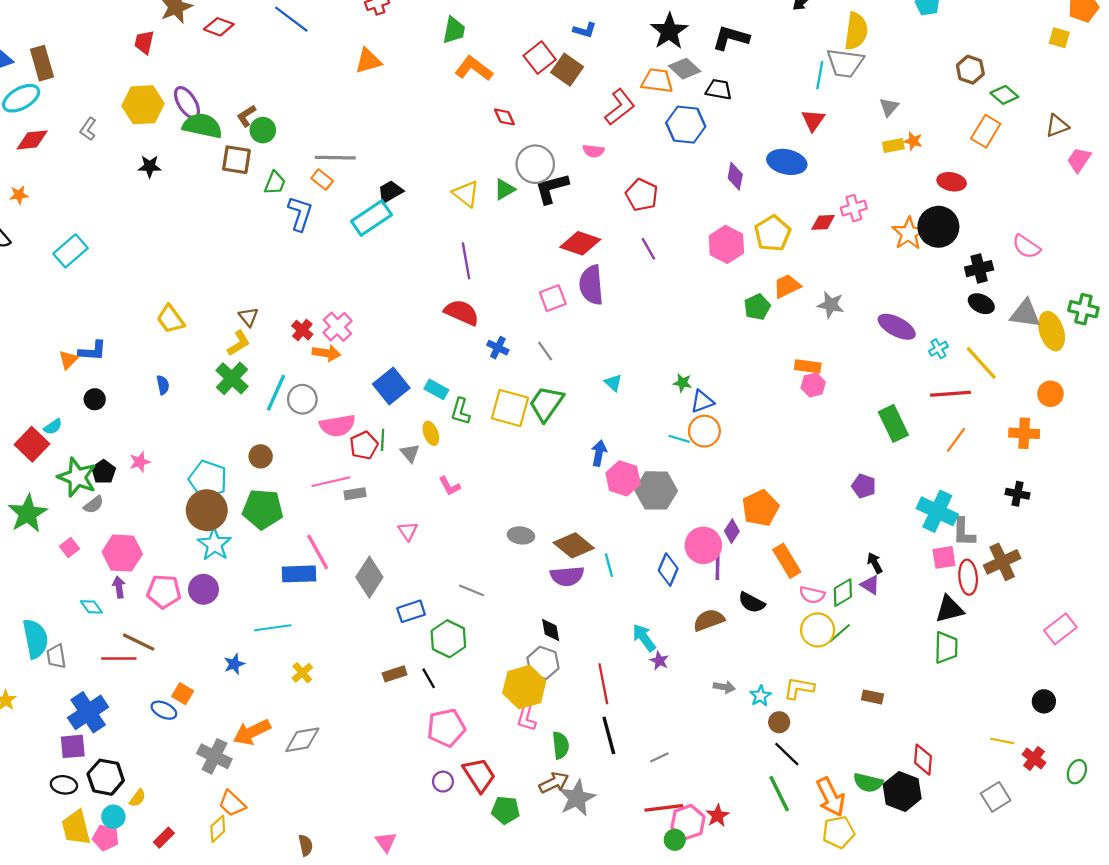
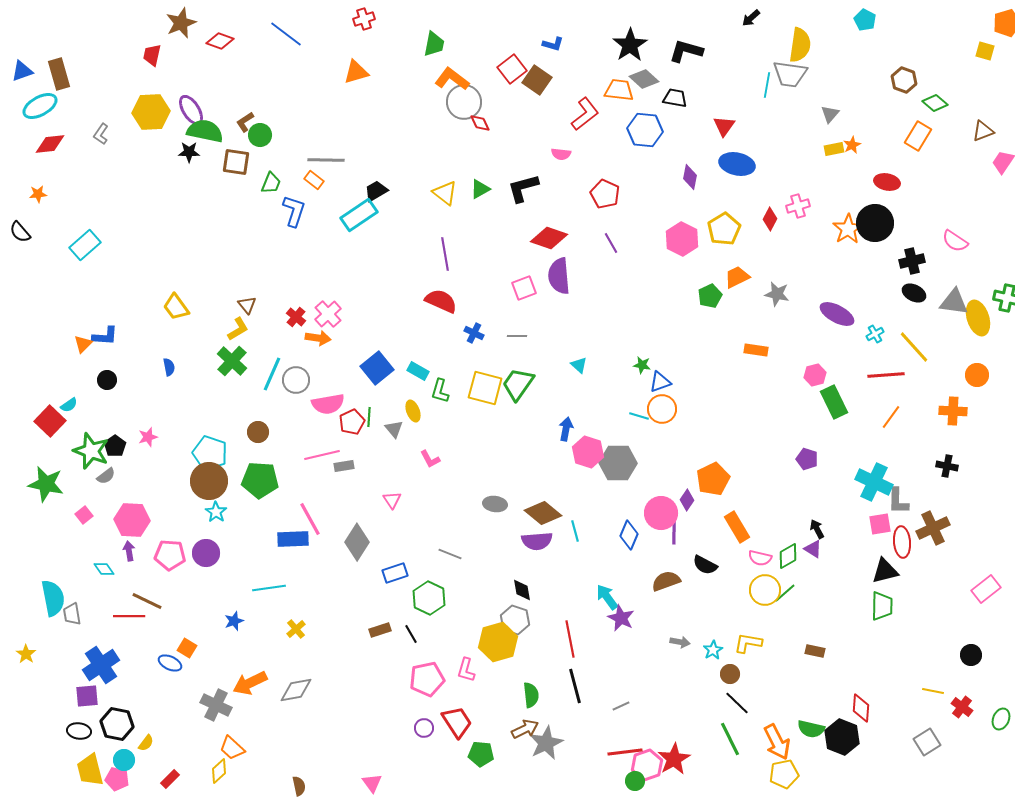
red triangle: (813, 120) -> (724, 126), moved
orange star: (913, 141) -> (852, 145), turned 30
gray circle: (535, 164) -> (464, 102), moved
black star: (150, 166) -> (189, 152), moved
red diamond: (823, 222) -> (770, 219), turned -60
gray line: (545, 351) -> (517, 336), turned -54
pink hexagon: (813, 385) -> (815, 375), moved
green star: (28, 513) -> (46, 484), turned -30
cyan star: (214, 544) -> (216, 512), size x0.7
purple star: (659, 661) -> (621, 618), size x1.5
pink L-shape: (526, 718) -> (466, 670), moved
red star: (718, 816) -> (674, 759), size x1.5

